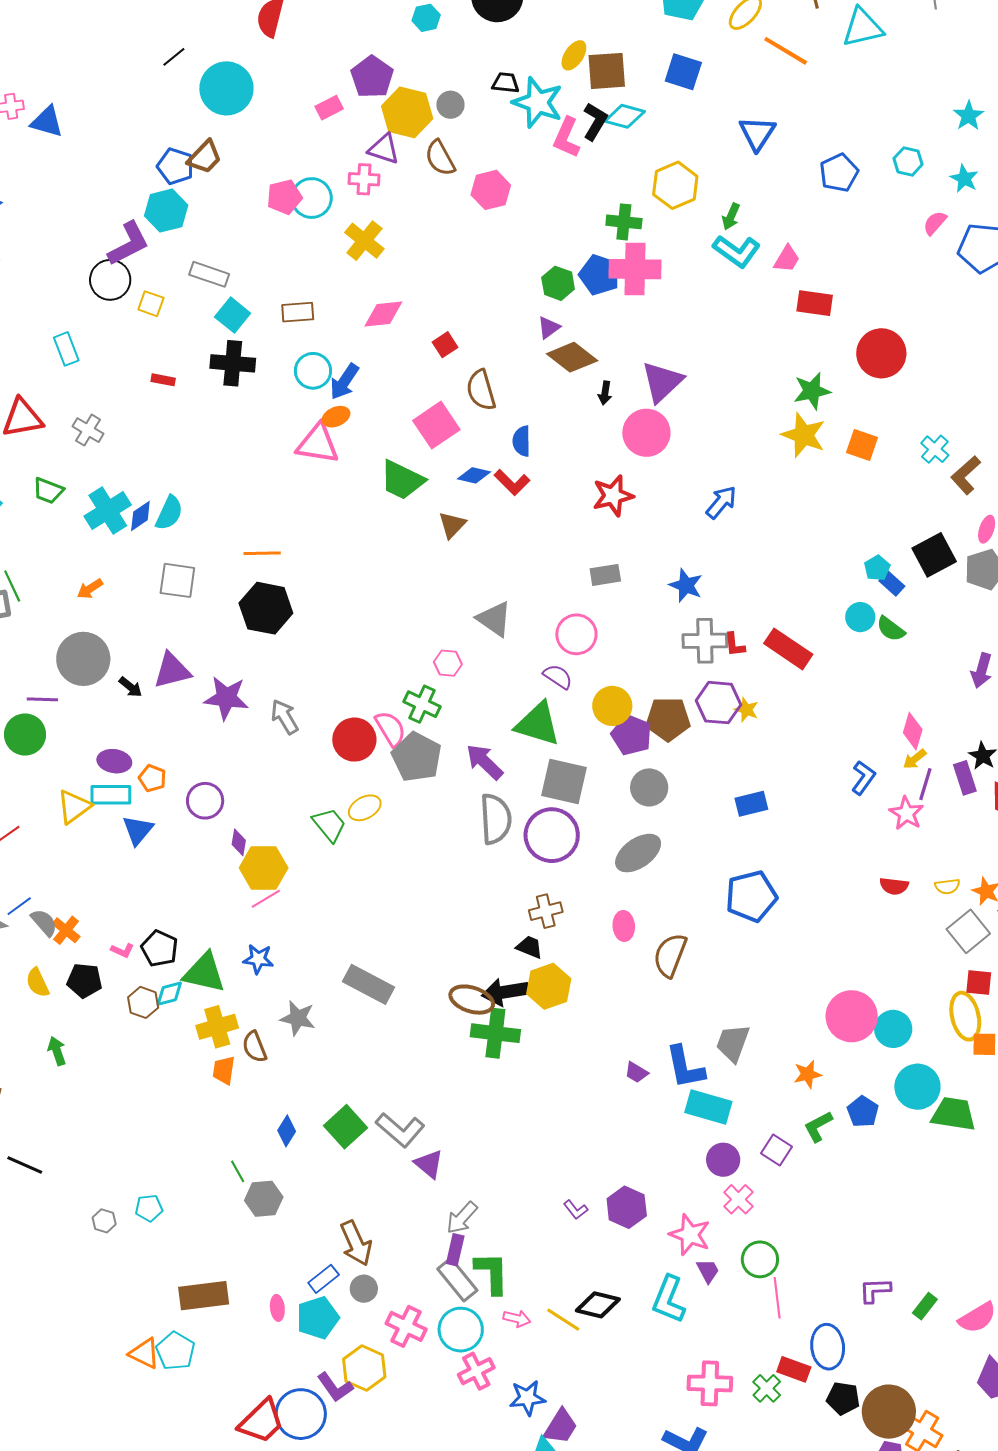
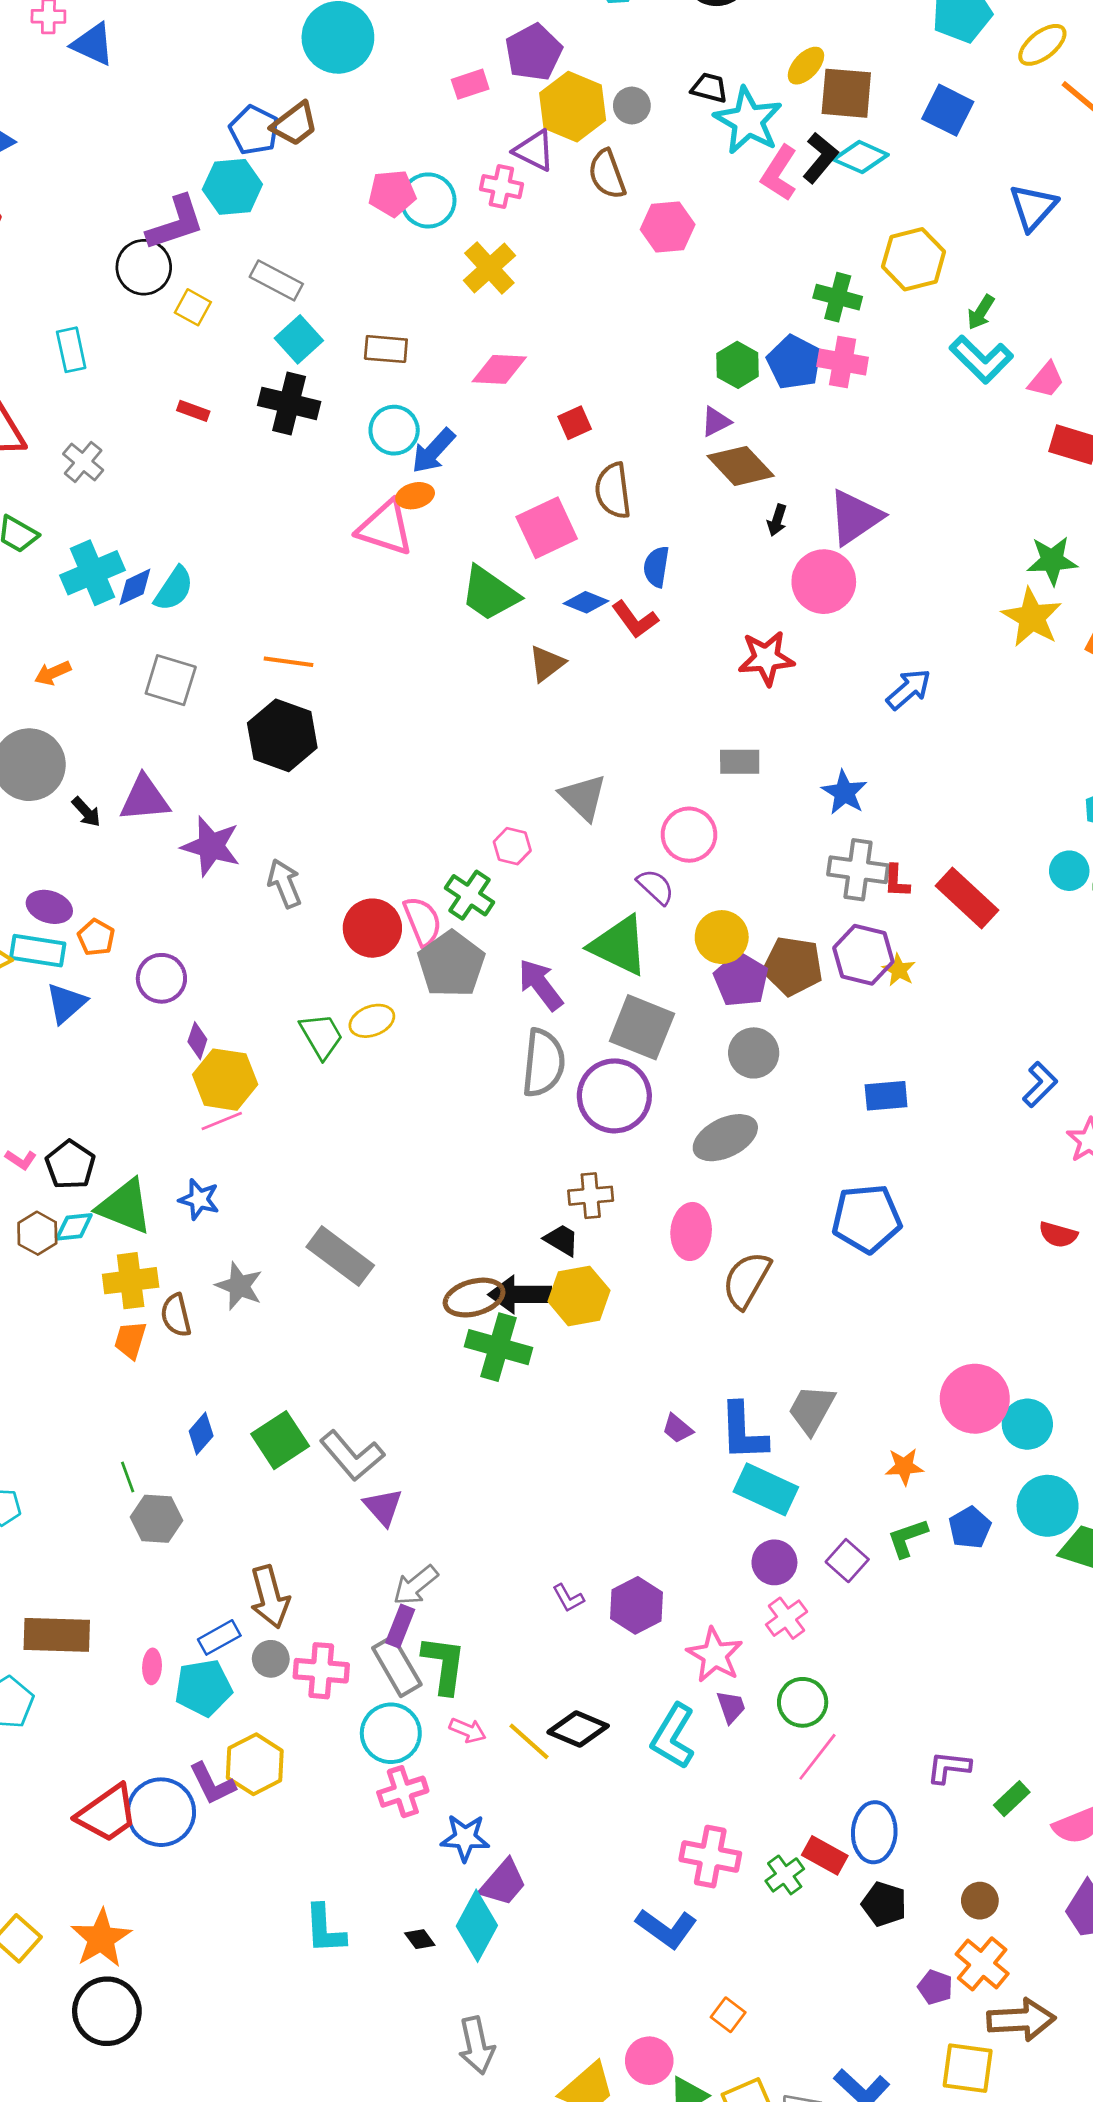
pink cross: (635, 269) -> (843, 362), size x0.7
pink ellipse: (624, 926) -> (691, 1231), size x1.4
brown ellipse: (472, 1000) -> (474, 1298), turned -42
pink line: (777, 1298) -> (817, 1757), turned 36
pink cross: (406, 1326) -> (321, 1671), moved, turned -30
brown circle: (889, 1412) -> (980, 1901), moved, size x0.5

